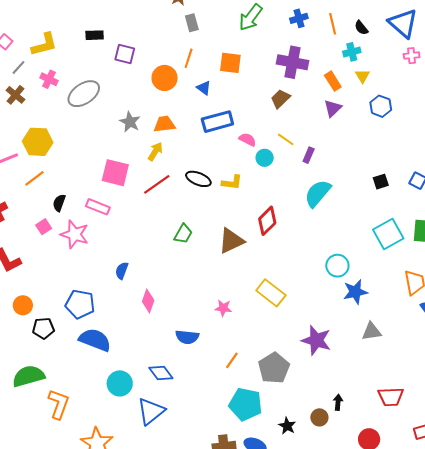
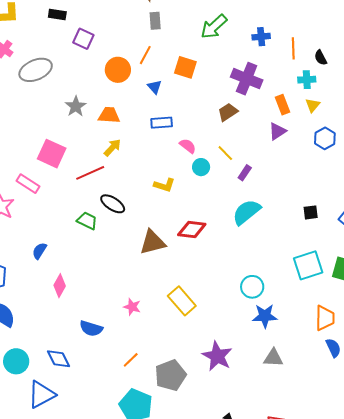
blue rectangle: (217, 122) -> (162, 123), size x0.7
yellow arrow: (155, 151) -> (112, 148), moved
black ellipse: (198, 179) -> (113, 204), moved
red diamond: (267, 221) -> (192, 230), turned 40
green trapezoid: (183, 234) -> (87, 221), moved, turned -105

